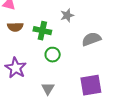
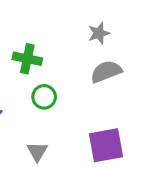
gray star: (67, 15) -> (99, 33), moved

